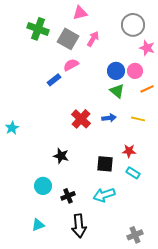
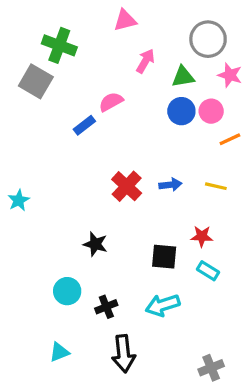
gray square: (68, 39) -> (36, 81), moved
green triangle: (117, 91) -> (183, 77), moved, turned -49

